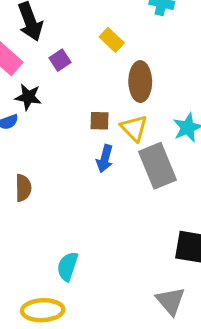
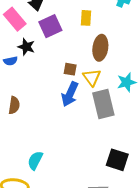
yellow rectangle: (112, 40) -> (86, 18), turned 42
purple square: (60, 60) -> (50, 26), size x1.6
blue arrow: (105, 159) -> (70, 94), size x1.4

